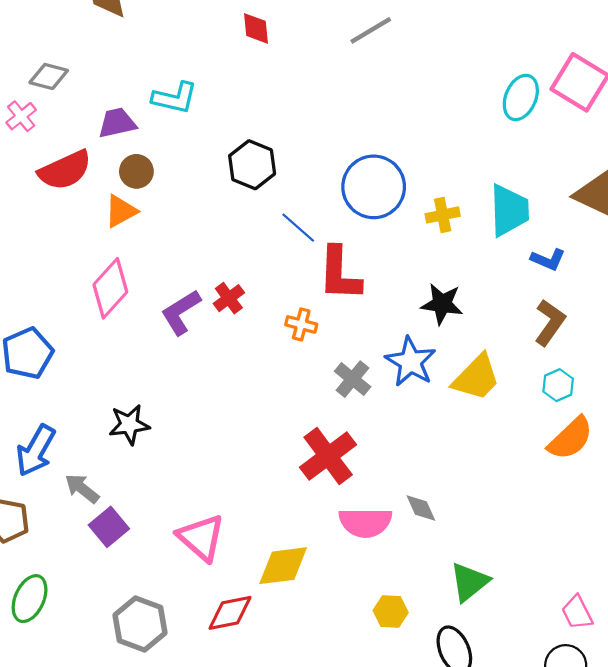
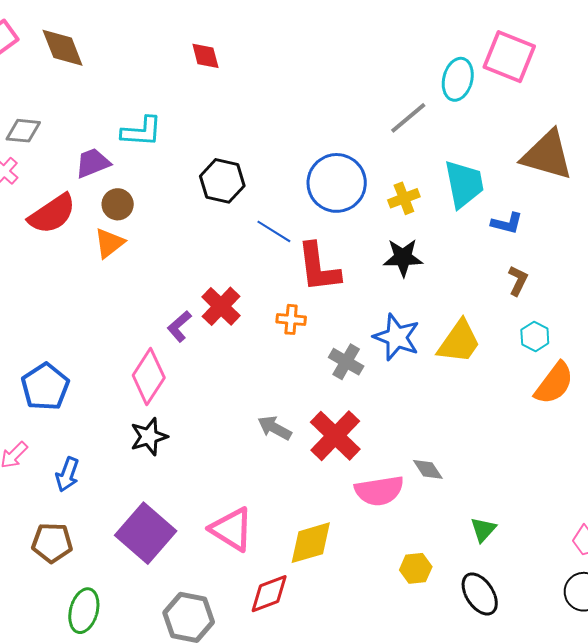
gray line: (371, 30) -> (408, 118), moved
pink diamond: (110, 288) -> (149, 377), moved
red cross: (229, 298) -> (221, 306), size x1.4
black star: (442, 304) -> (403, 258), moved
purple L-shape: (181, 312) -> (179, 326), size x0.7
brown L-shape: (550, 323) -> (518, 281), size x0.7
blue arrow: (36, 451) -> (67, 474), size x0.7
gray arrow: (82, 488) -> (275, 428), moved
purple square: (109, 527) -> (146, 533), size x1.6
green triangle: (469, 582) -> (483, 530), size x0.7

